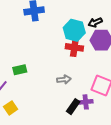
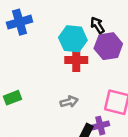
black arrow: (95, 22) -> (97, 25), turned 88

